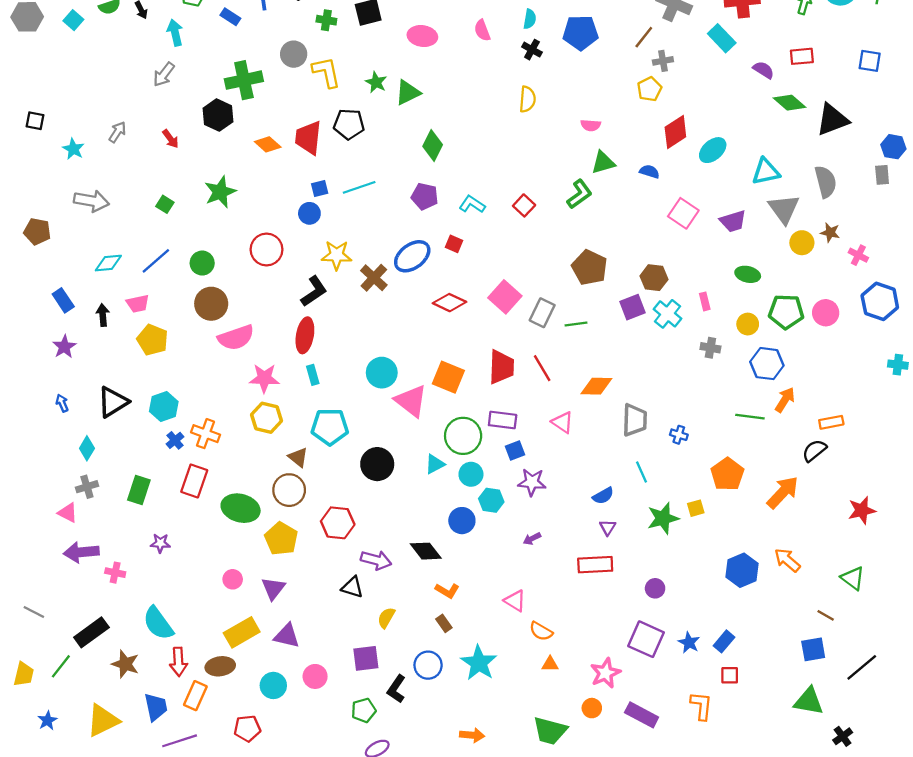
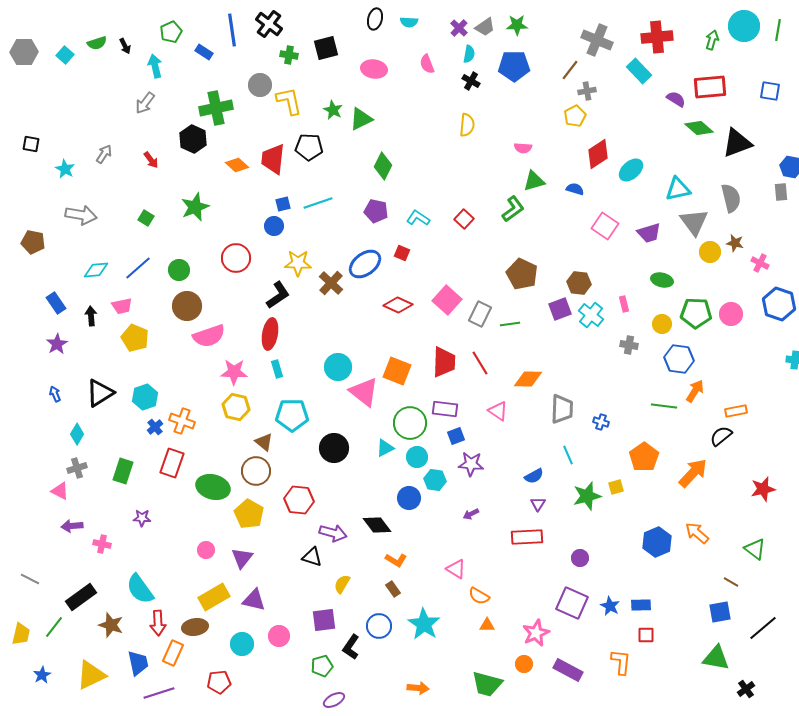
red rectangle: (802, 56) -> (710, 87), size x1.5
purple arrow: (81, 552) -> (72, 526), size x0.7
blue rectangle: (724, 641) -> (641, 605), turned 48

